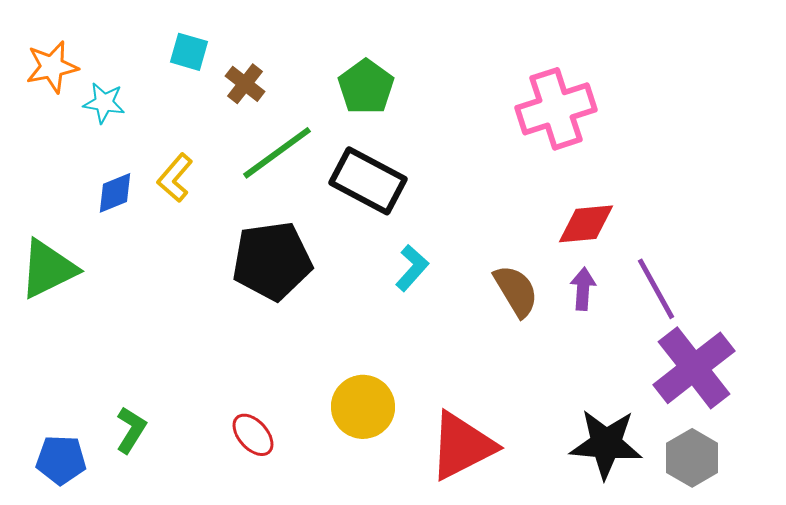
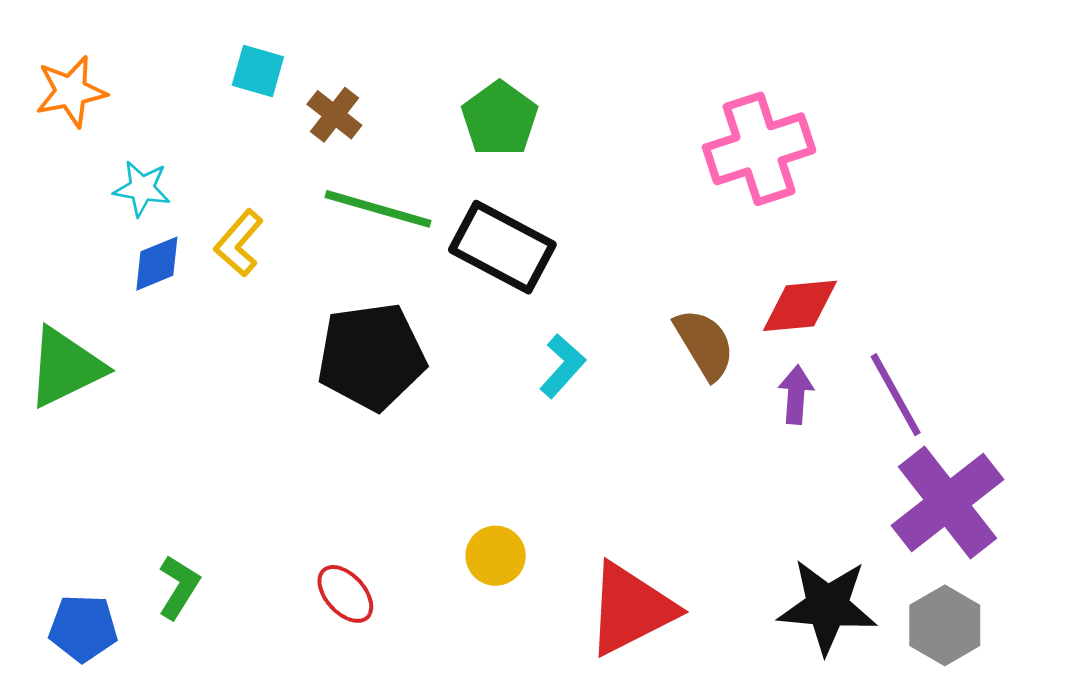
cyan star: (104, 103) -> (142, 188), moved
green line: (277, 153) -> (378, 209), turned 52
brown semicircle: (516, 291) -> (704, 344), moved
yellow circle: (363, 407) -> (496, 556), size x0.7

